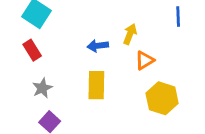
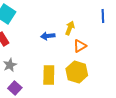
yellow rectangle: (96, 85) -> (49, 75), moved
yellow hexagon: (162, 98) -> (77, 72), moved

